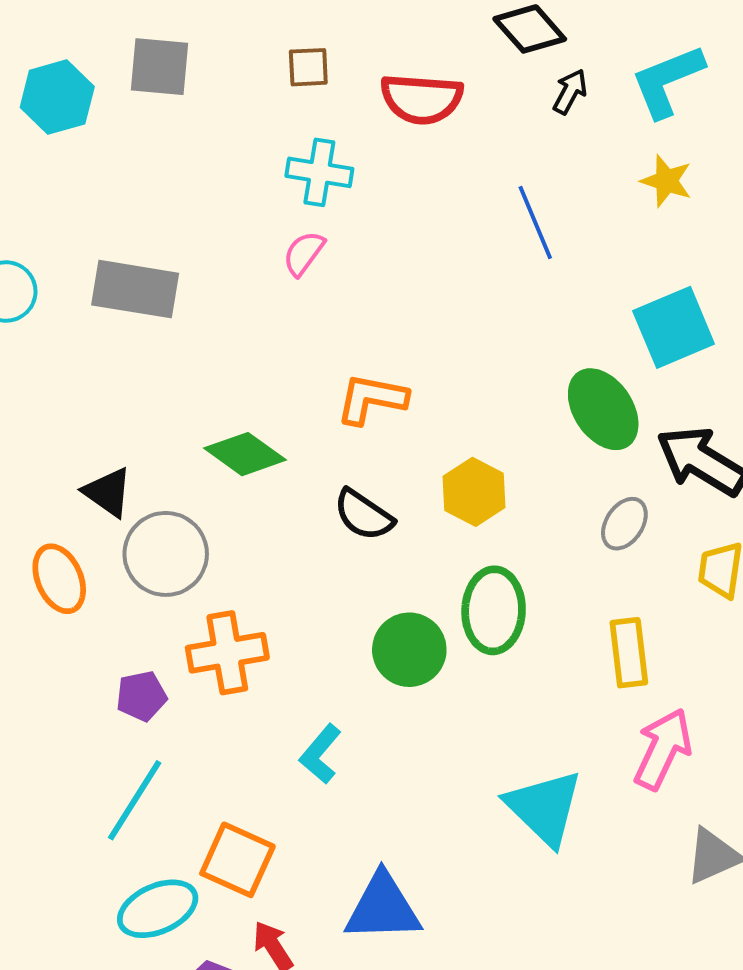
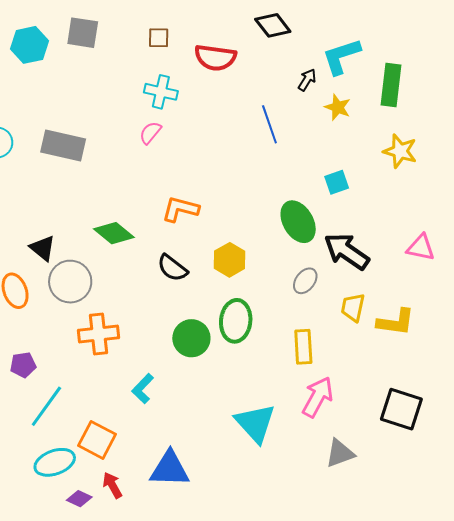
black arrow: (570, 92) -> (307, 80), moved
cyan square: (674, 327) -> (337, 182), size x0.6
purple pentagon: (141, 696) -> (23, 365), moved

